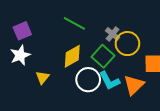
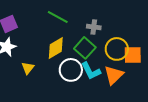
gray cross: (113, 34) -> (94, 27), turned -32
yellow circle: (127, 44) -> (117, 49), moved

